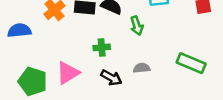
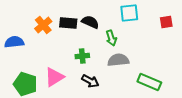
green rectangle: (191, 63) -> (149, 82), moved
gray semicircle: (142, 68) -> (118, 60), moved, size x1.5

